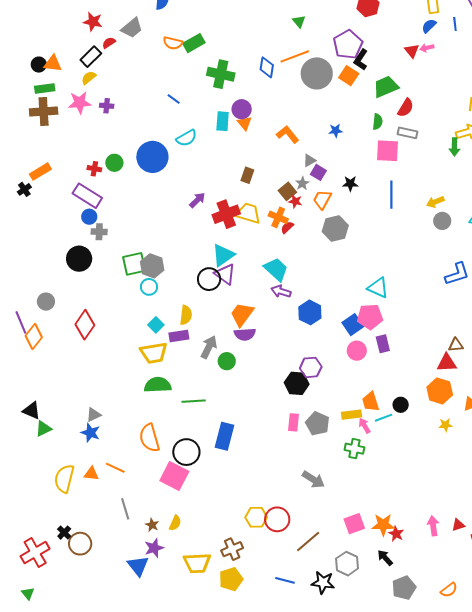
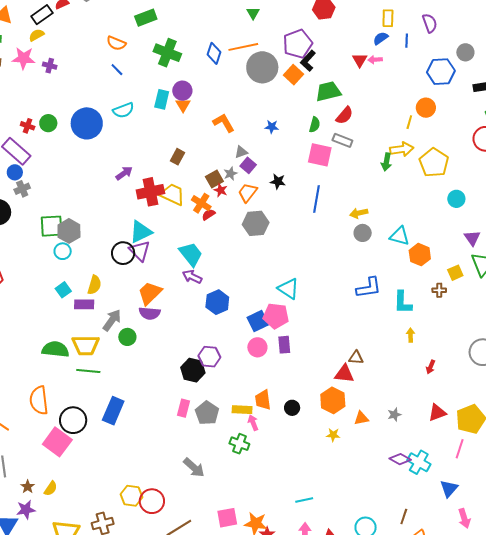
orange semicircle: (173, 43) -> (116, 43), moved
gray cross: (99, 232) -> (22, 189), turned -35
yellow trapezoid: (154, 353) -> (86, 345), moved
cyan line: (384, 418) -> (304, 500), moved

